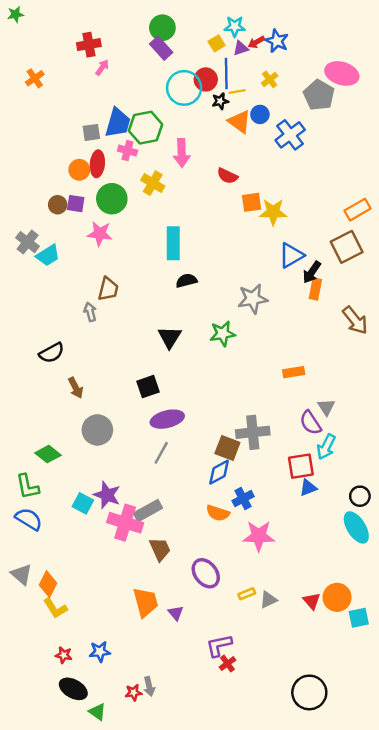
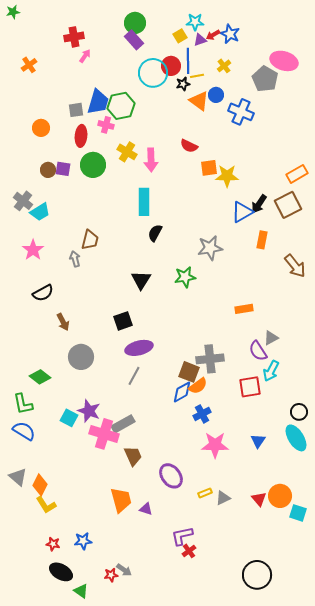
blue cross: (290, 135) -> (241, 112), turned -30
pink arrow: (182, 153) -> (151, 160), moved
orange circle: (79, 170) -> (41, 128), moved
pink star: (100, 234) -> (33, 250), moved, turned 30
black arrow: (312, 272) -> (259, 204), moved
black semicircle: (186, 281) -> (155, 233), turned -48
gray triangle: (326, 407) -> (271, 338), turned 35
blue triangle: (308, 488) -> (258, 441), moved, turned -35
orange semicircle: (218, 513) -> (198, 386), moved, turned -54
purple triangle: (176, 613) -> (146, 509), turned -32
cyan square: (359, 618) -> (298, 513), turned 30
gray arrow: (149, 686) -> (124, 570), turned -42

